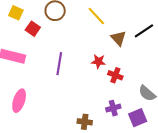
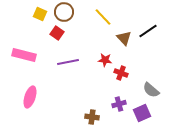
yellow square: (16, 13) -> (40, 14), moved
red square: (33, 29) -> (57, 33), moved
purple line: (59, 64) -> (68, 62), turned 70

